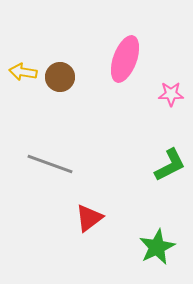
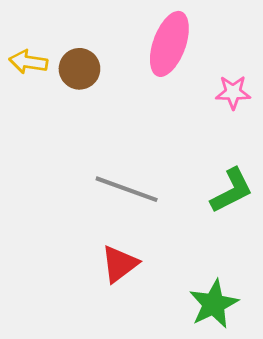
gray line: (50, 164) -> (127, 189), moved

